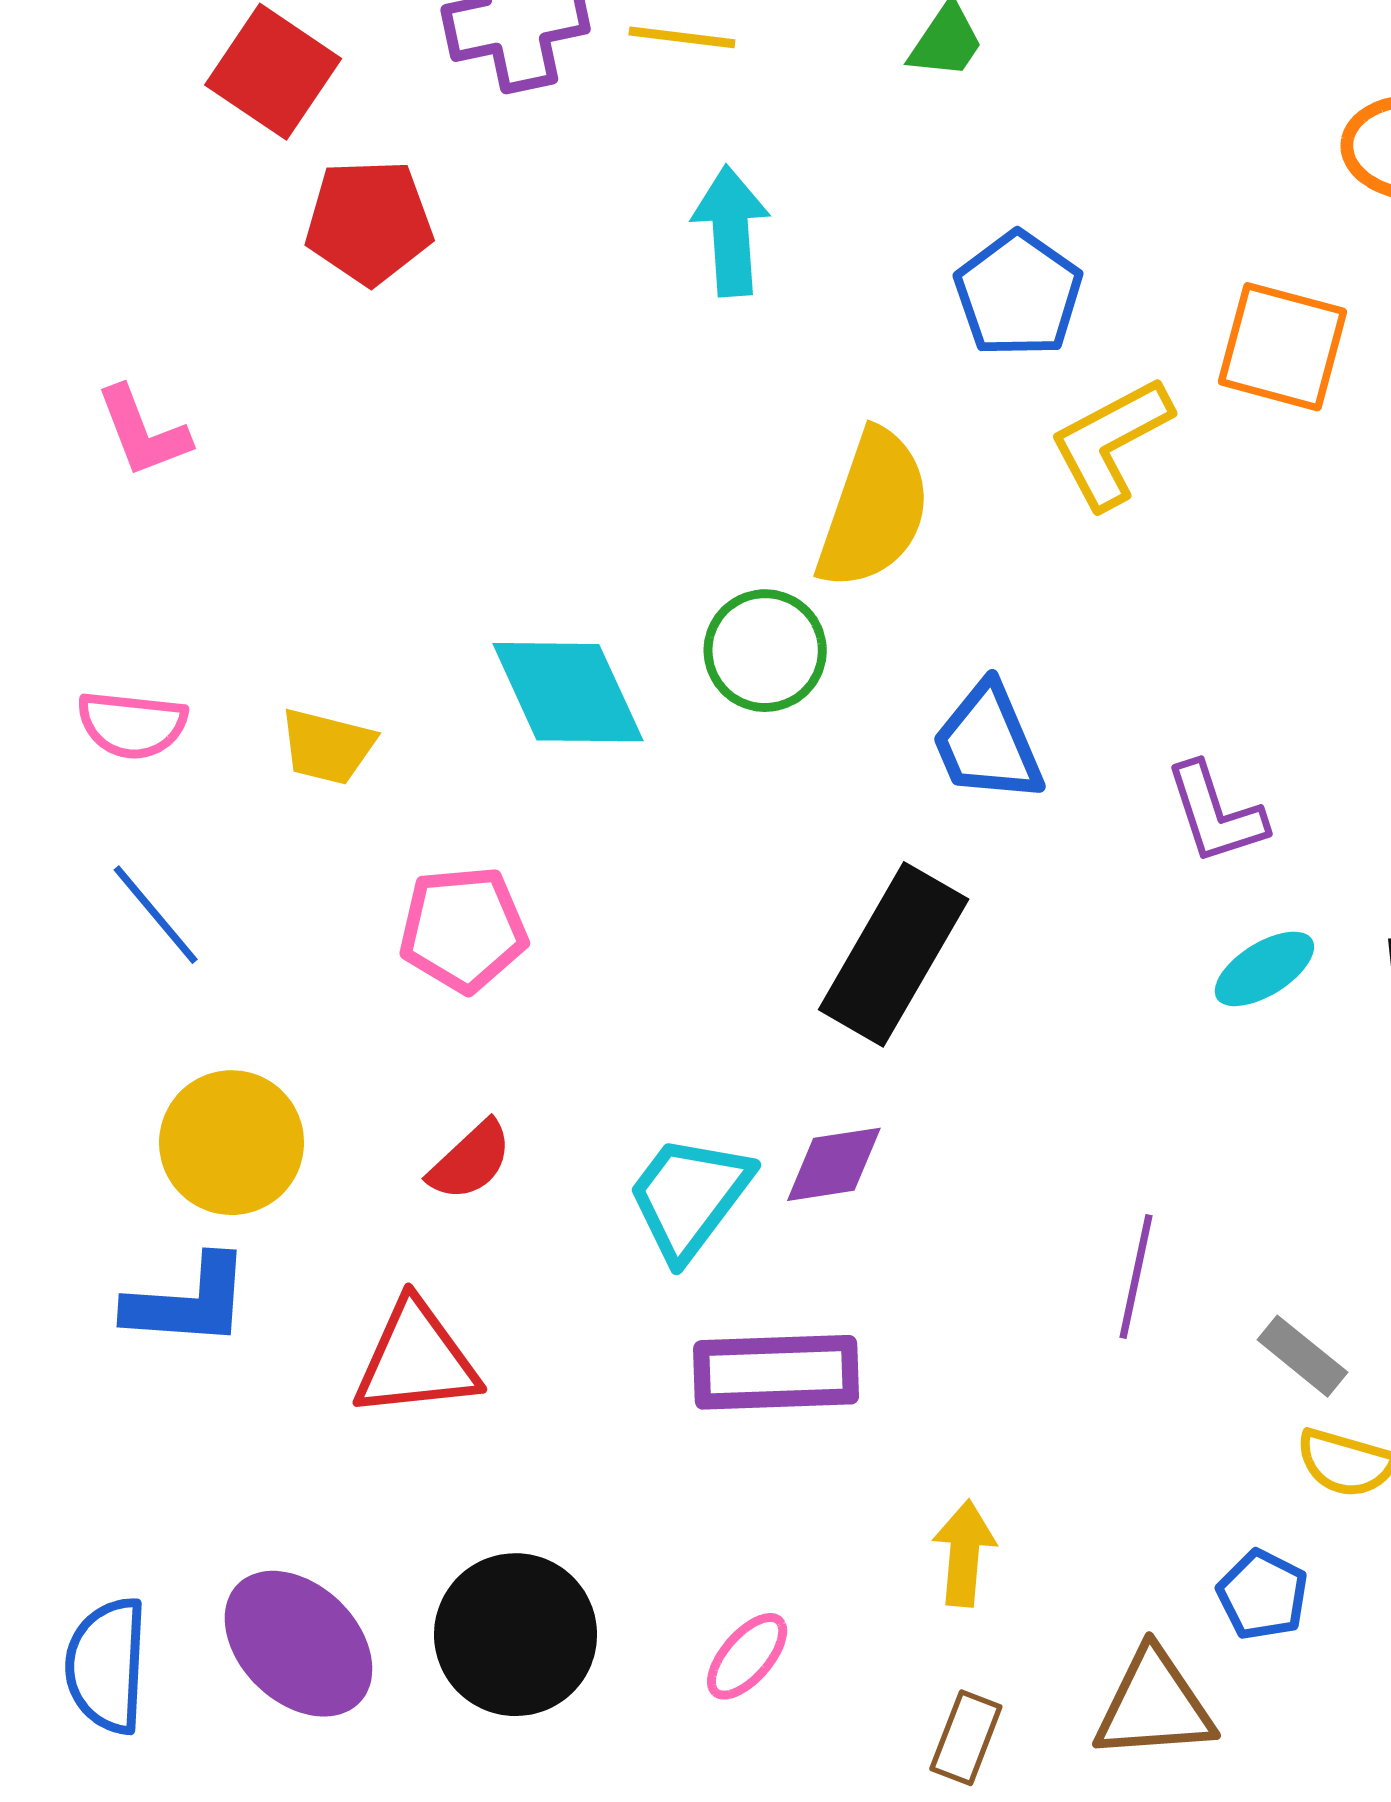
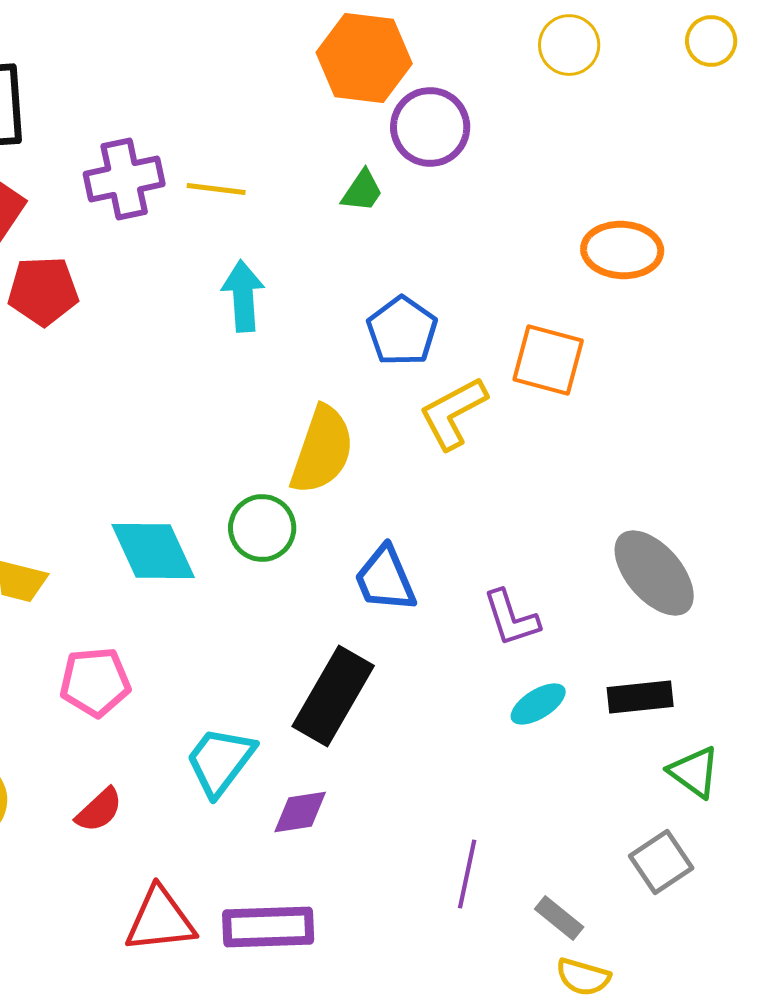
cyan trapezoid: (689, 1197) -> (220, 761), moved
red triangle: (416, 1360) -> (160, 920), moved

